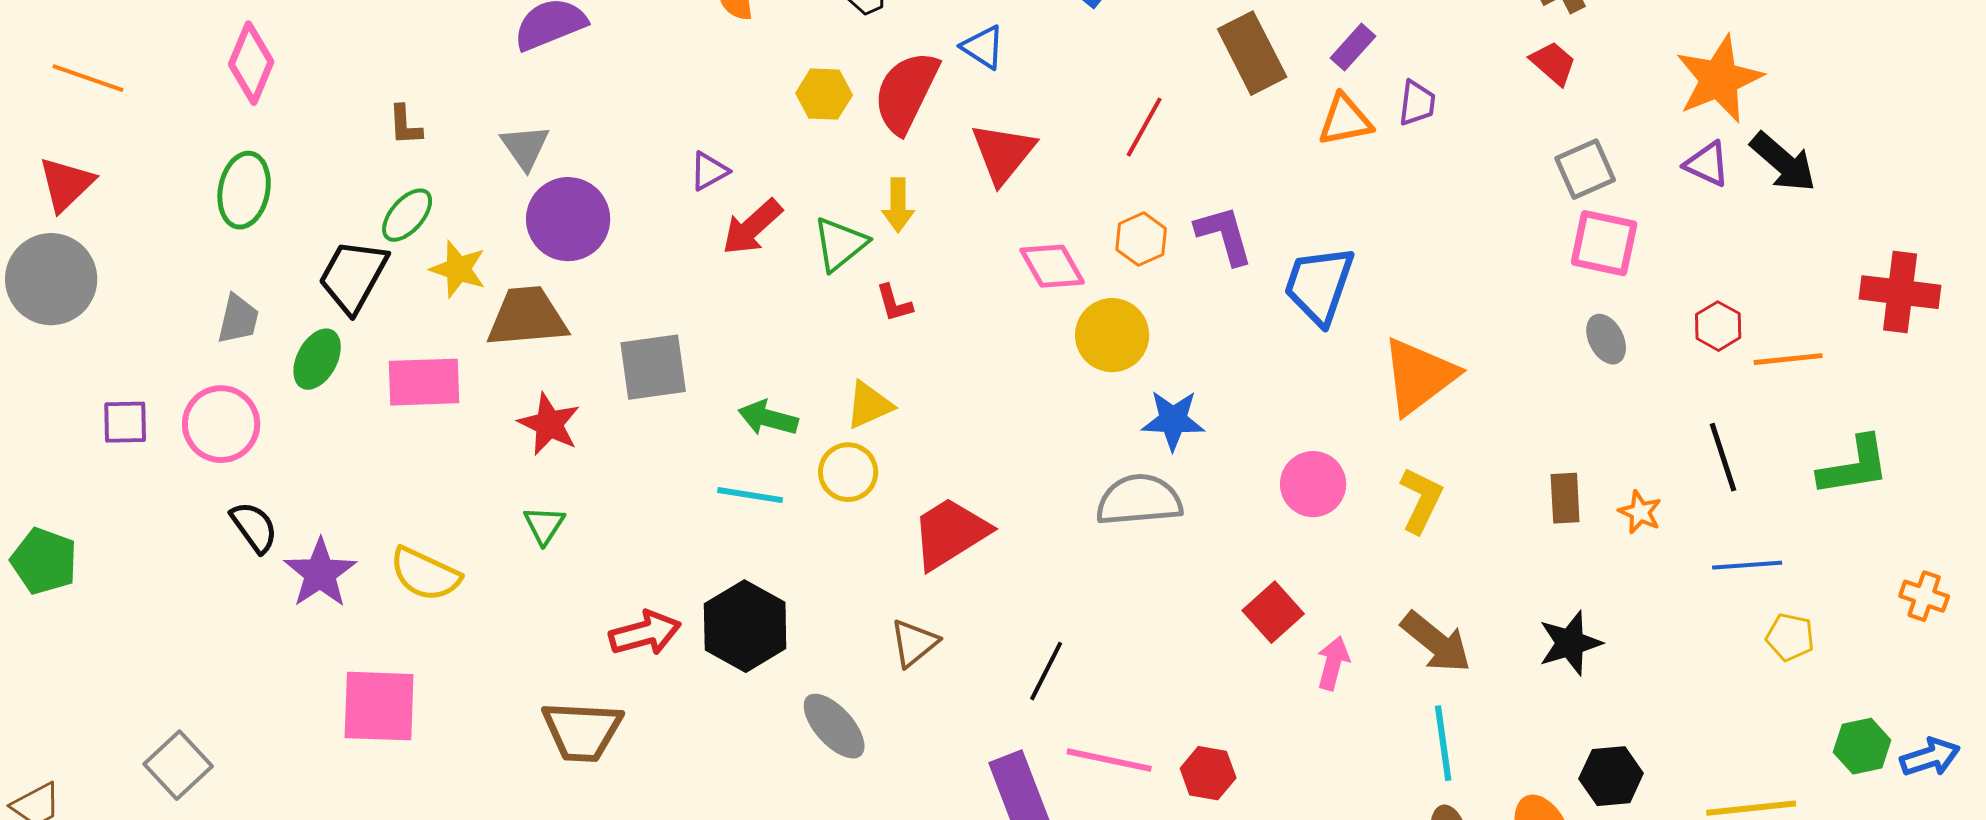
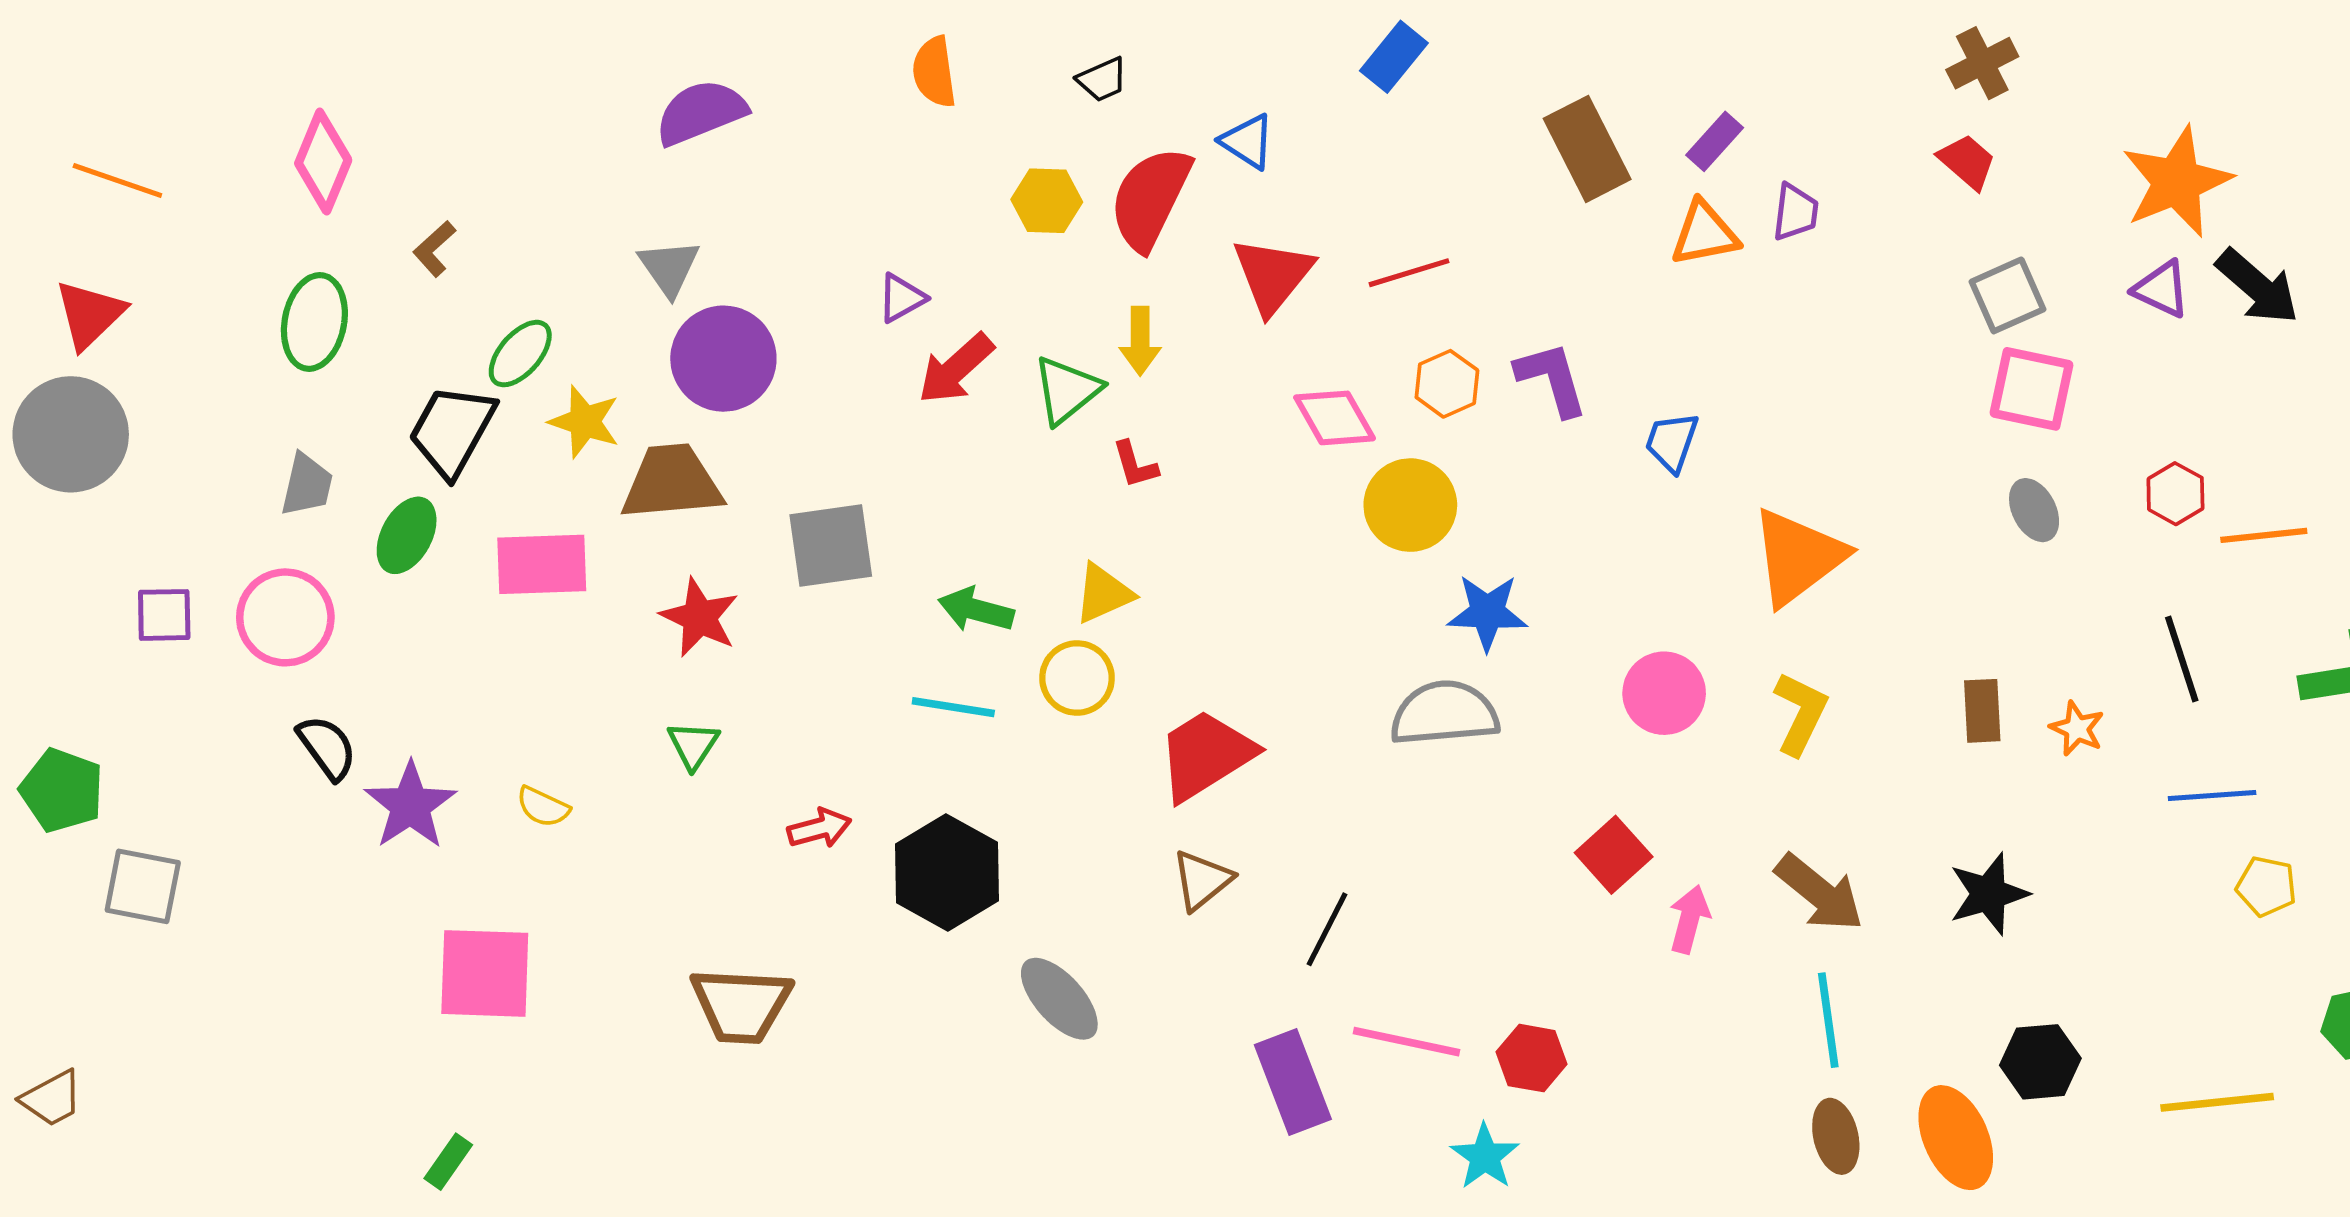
brown L-shape: (405, 125) -> (434, 249), moved, turned 51
red line: (1144, 127) -> (1409, 273), moved, turned 44
blue trapezoid: (1319, 285) -> (1672, 442), size x0.6
yellow semicircle: (425, 574) -> (543, 807), size x0.6
red arrow: (645, 633) -> (819, 828), moved, size x0.7
brown triangle: (914, 643) -> (1202, 880), moved
gray square: (178, 765) -> (143, 886), moved, turned -36

